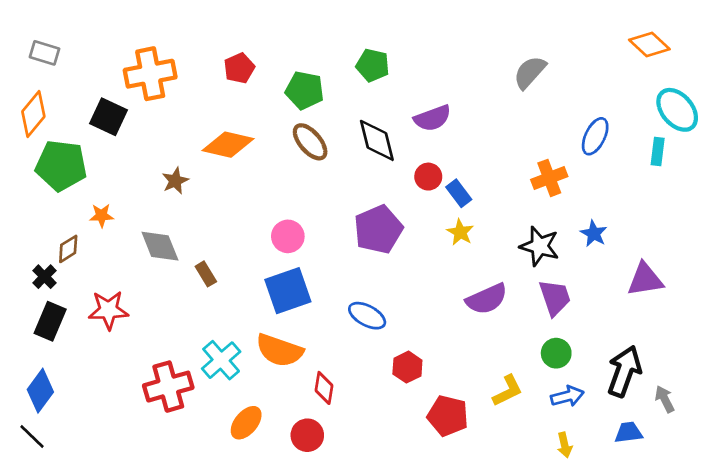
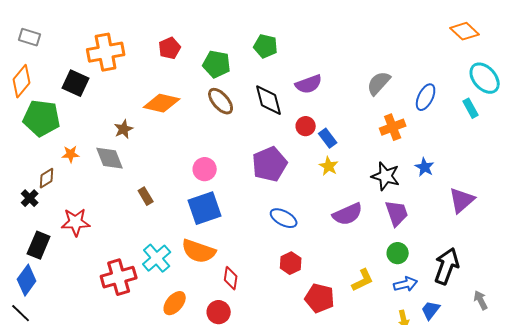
gray semicircle: (530, 72) -> (379, 83), moved
cyan rectangle: (658, 152) -> (471, 108), turned -36
gray diamond: (160, 246) -> (110, 158), moved
purple triangle: (645, 279) -> (462, 200), turned -32
blue ellipse: (367, 316) -> (284, 218), moved
black rectangle: (50, 321) -> (39, 245), moved
gray arrow: (665, 399) -> (481, 300), moved
blue trapezoid: (629, 432) -> (431, 310), moved, turned -45

